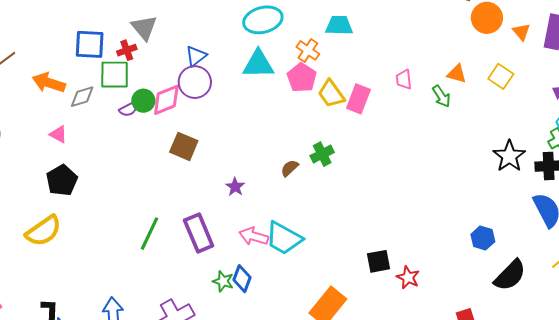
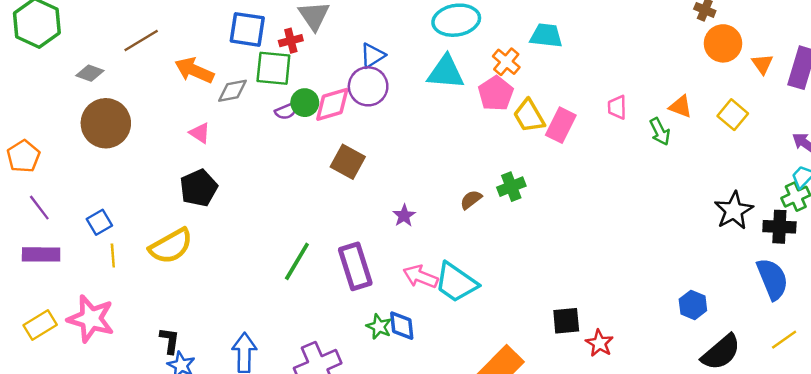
blue diamond: (242, 279) -> (402, 326), turned -32

